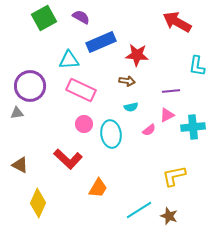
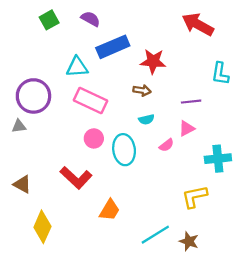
green square: (44, 18) -> (49, 20), size x0.7
cyan cross: (193, 127) -> (218, 159), moved

